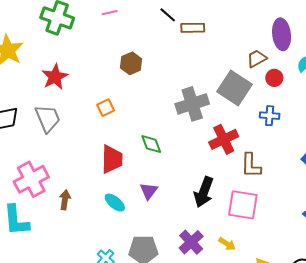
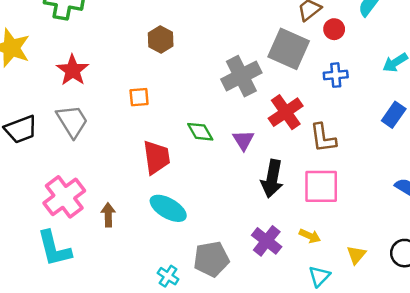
orange square: (106, 108) -> (139, 97), turned 30
purple triangle: (149, 191) -> (243, 140), moved
cyan ellipse: (115, 203) -> (168, 208), size x1.4

